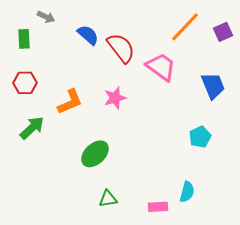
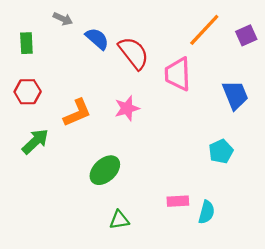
gray arrow: (46, 17) -> (63, 19), moved
pink trapezoid: (161, 67) -> (178, 74), turned -128
pink rectangle: (158, 207) -> (178, 201), moved

